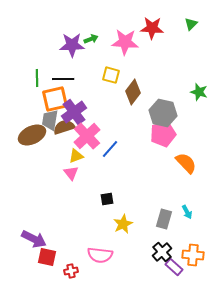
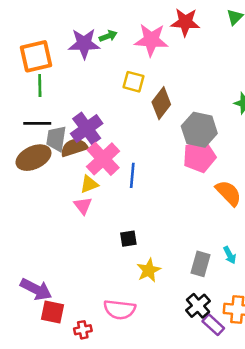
black line: (63, 79) -> (37, 123), moved
orange square: (55, 99) -> (36, 56), moved
blue line: (110, 149) -> (132, 175), turned -36

